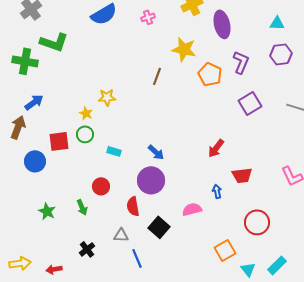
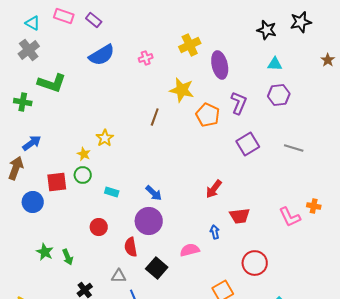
green cross: (25, 61) -> (23, 102), size x0.7
yellow star: (107, 97) -> (105, 138), turned -30
green arrow: (82, 207) -> (68, 257), moved

